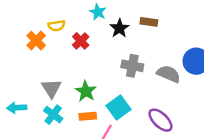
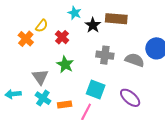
brown rectangle: (149, 22) -> (116, 19), size x1.5
yellow semicircle: (56, 26) -> (42, 26), turned -40
green star: (86, 91) -> (65, 64), moved
cyan square: (119, 108) -> (96, 89), turned -30
orange rectangle: (88, 116) -> (65, 104), moved

